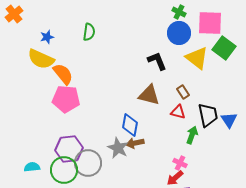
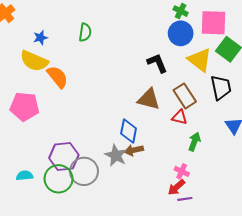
brown rectangle: (183, 92) -> (185, 96), size x1.6
pink pentagon: (66, 99) -> (25, 107), moved
black trapezoid: (208, 115) -> (221, 88), moved

